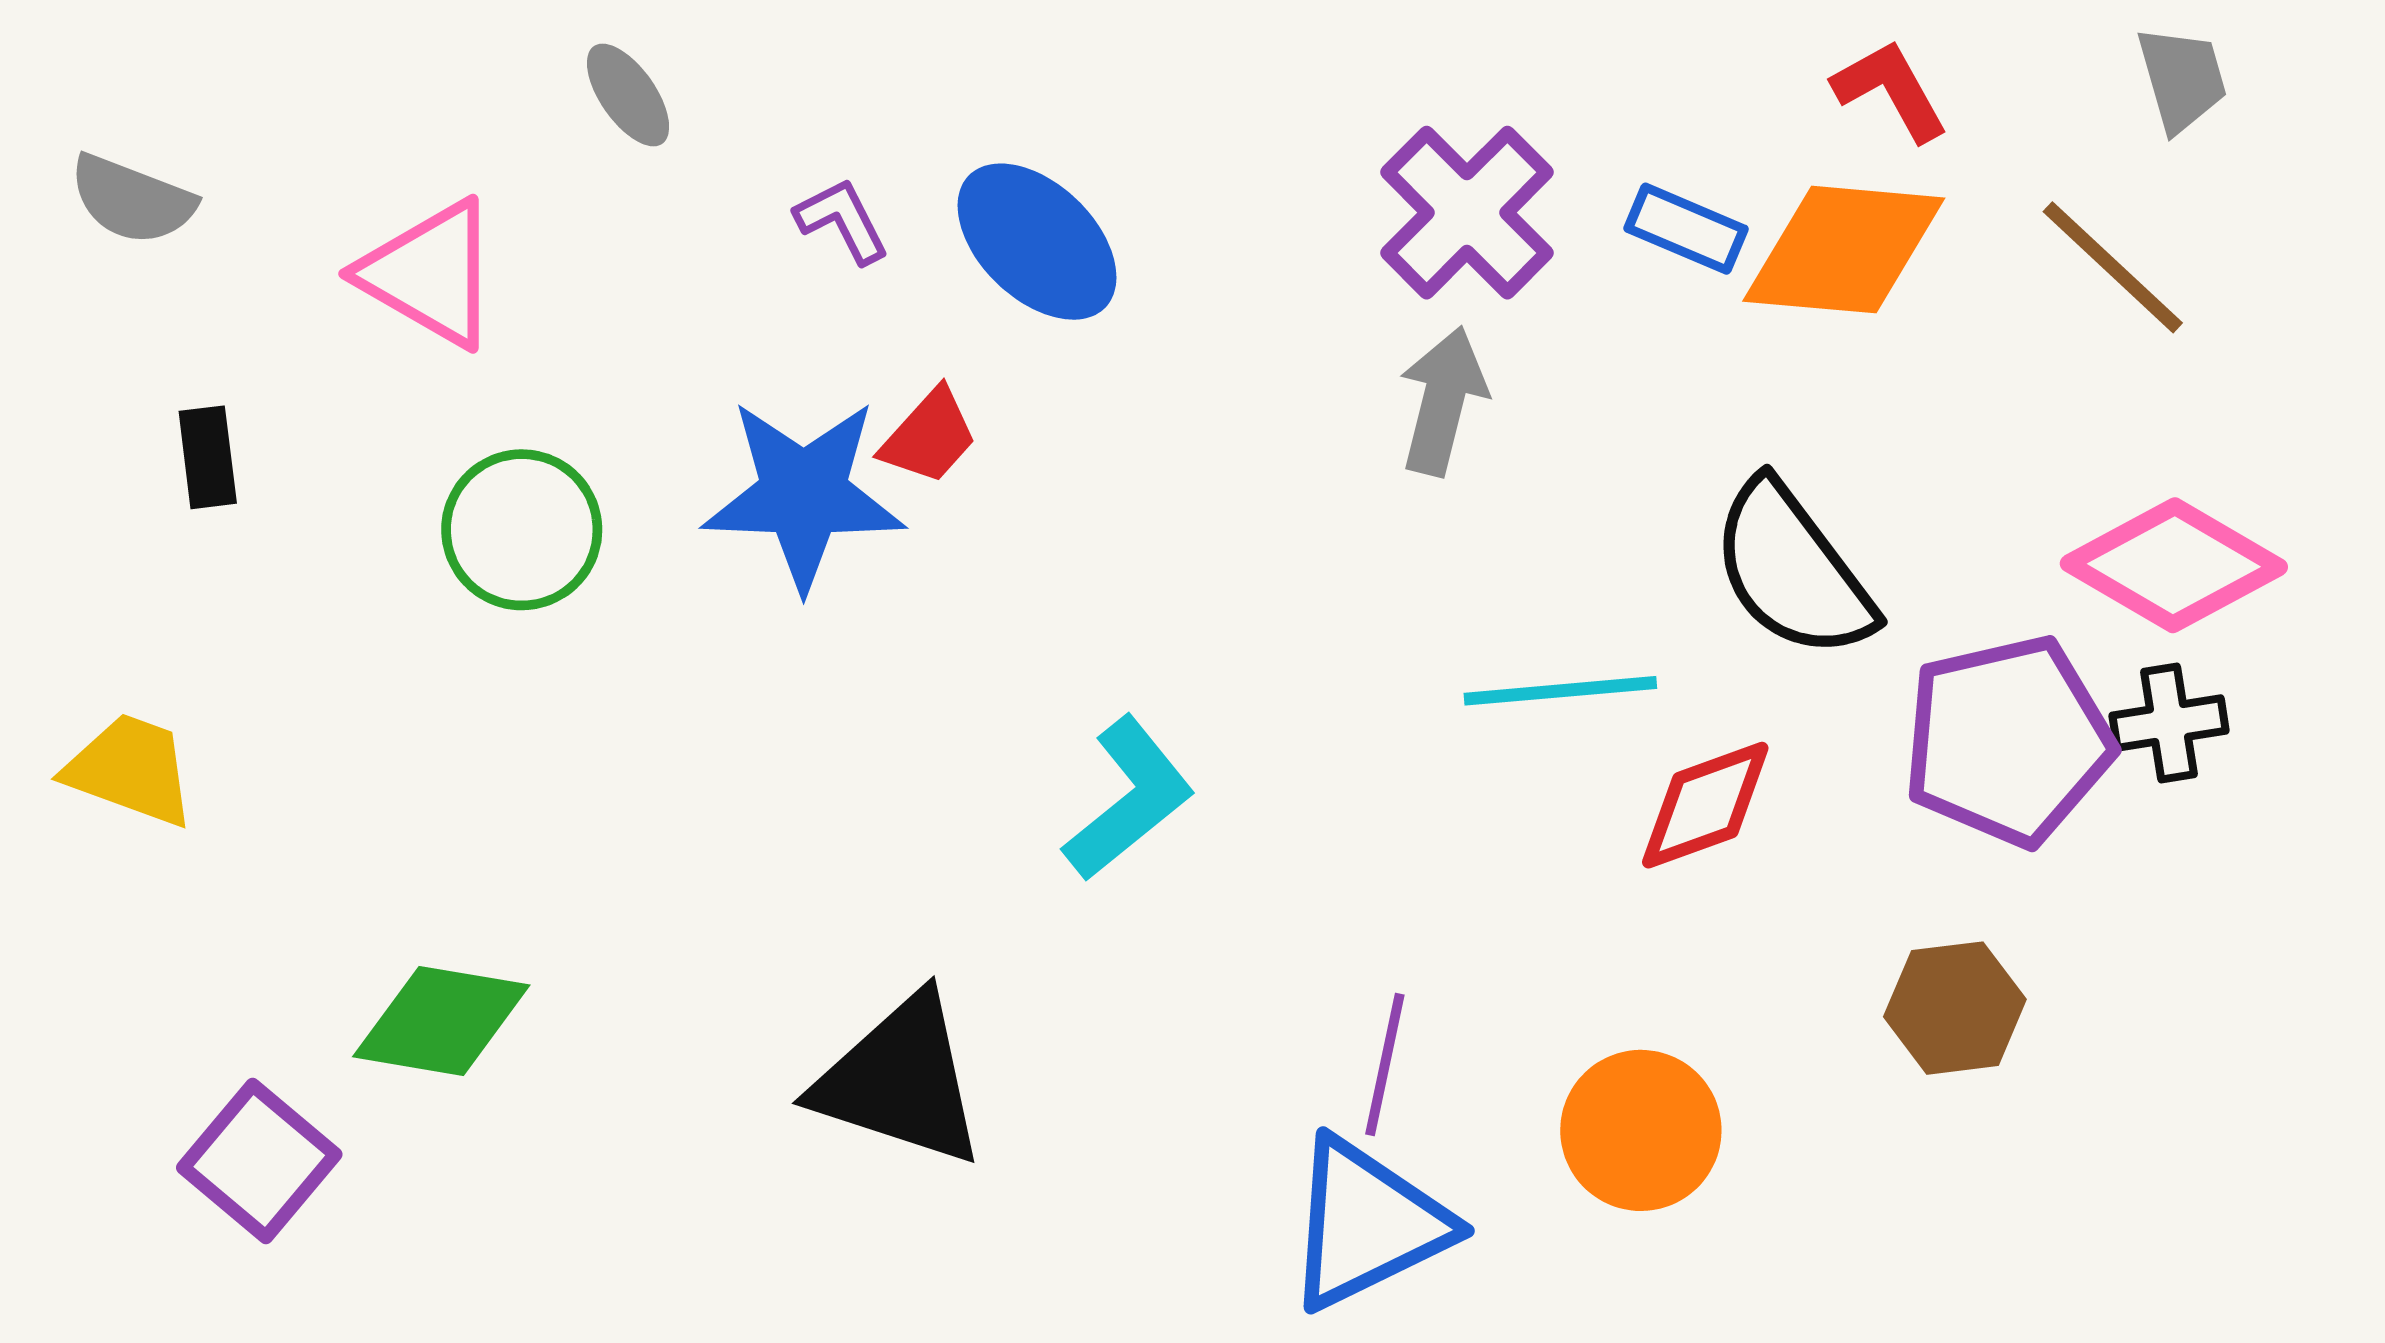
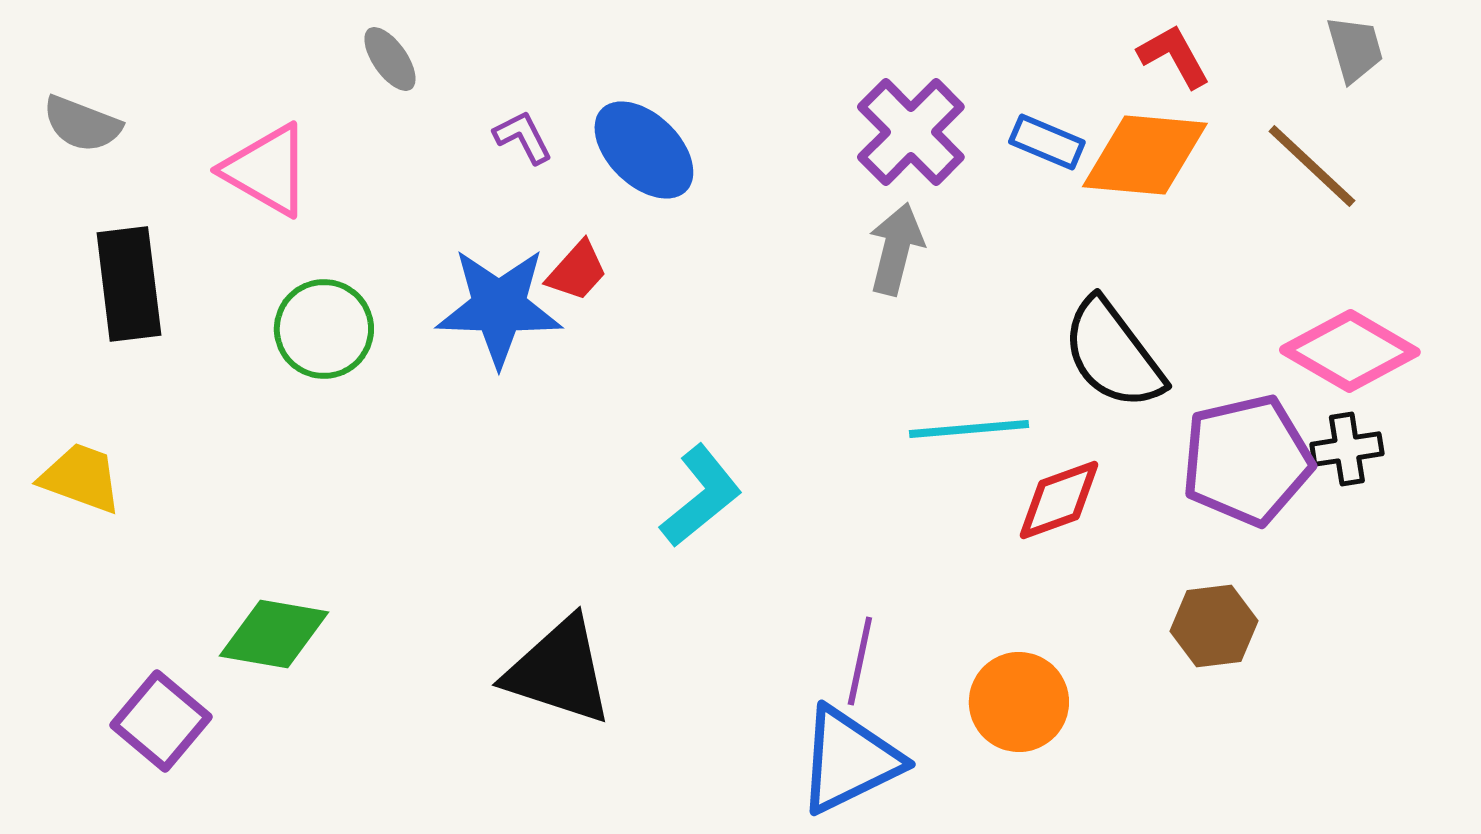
black rectangle: (208, 457) -> (129, 284), size x1.8

